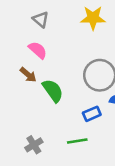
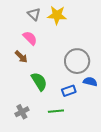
yellow star: (93, 18) -> (57, 15), moved
green semicircle: (53, 91) -> (39, 81), moved

